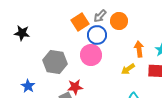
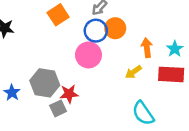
orange circle: (119, 21) -> (115, 28), moved
orange square: (80, 22) -> (58, 15), moved
gray hexagon: (55, 62) -> (45, 83), moved

